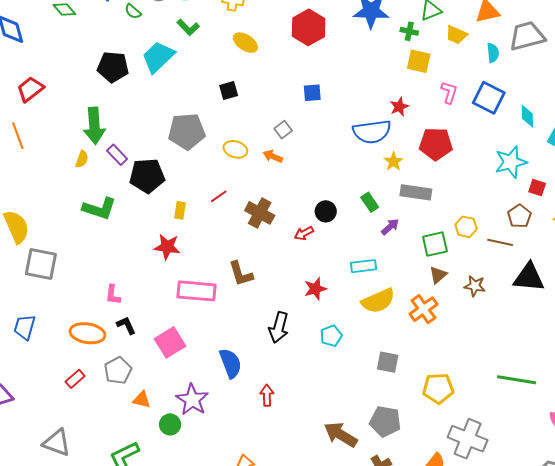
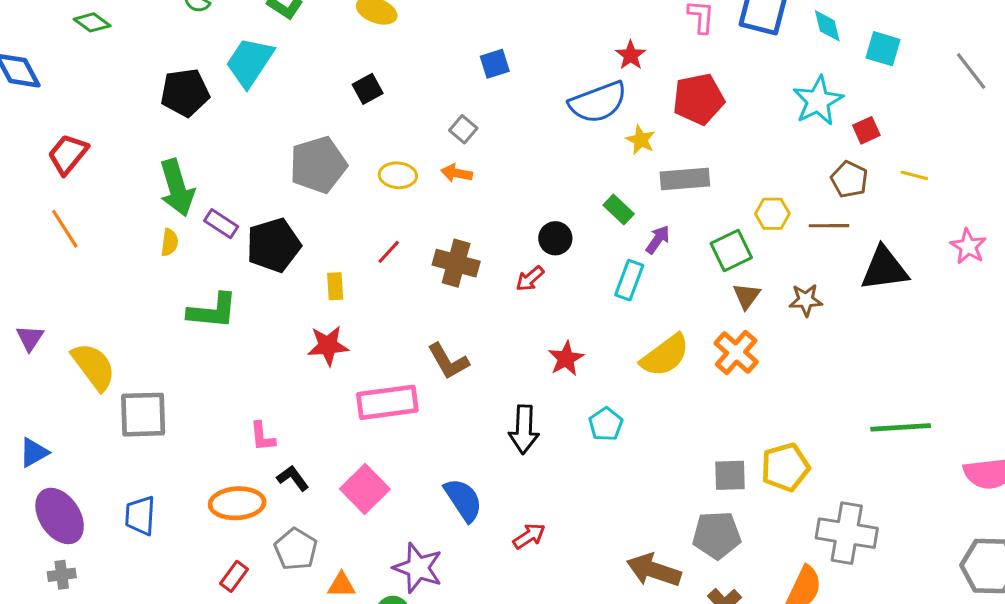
red square: (537, 188) -> (866, 130), turned -30
cyan rectangle: (364, 266) -> (629, 280), moved, turned -50
gray square: (388, 362) -> (730, 475), moved
red arrow: (267, 395) -> (529, 536), turned 70

